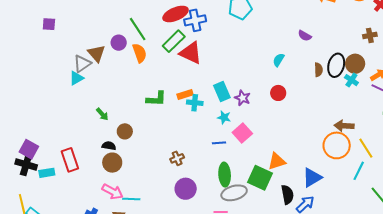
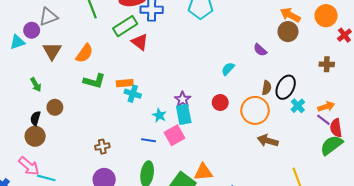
purple circle: (119, 43) -> (32, 30), moved
brown triangle: (96, 53) -> (52, 51), moved
orange semicircle: (140, 53) -> (84, 53), moved, turned 42
red triangle: (191, 53) -> (140, 42), size x0.7
gray triangle: (82, 64) -> (48, 17), moved
brown circle: (355, 64) -> (288, 32), moved
cyan rectangle: (222, 92) -> (184, 114), moved
brown arrow: (344, 126) -> (268, 141), moved
orange circle: (337, 145) -> (255, 110), moved
black semicircle: (109, 146) -> (35, 118), turned -96

